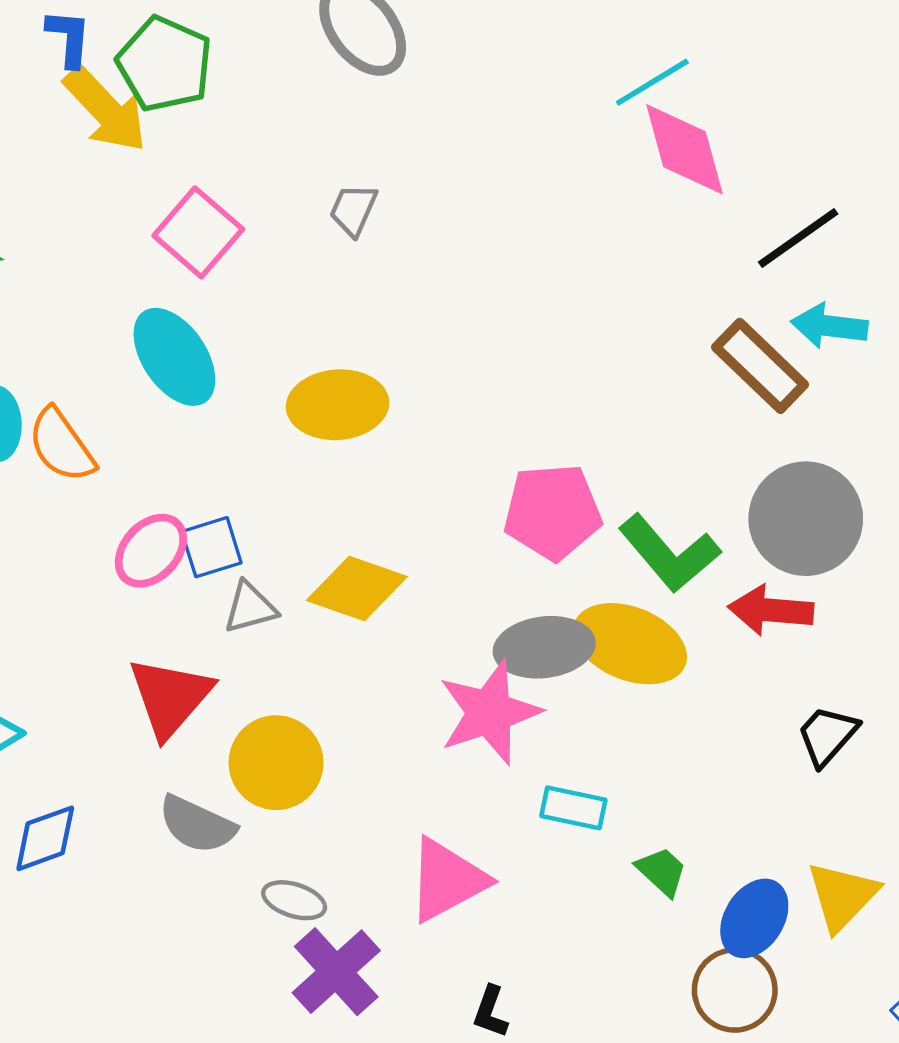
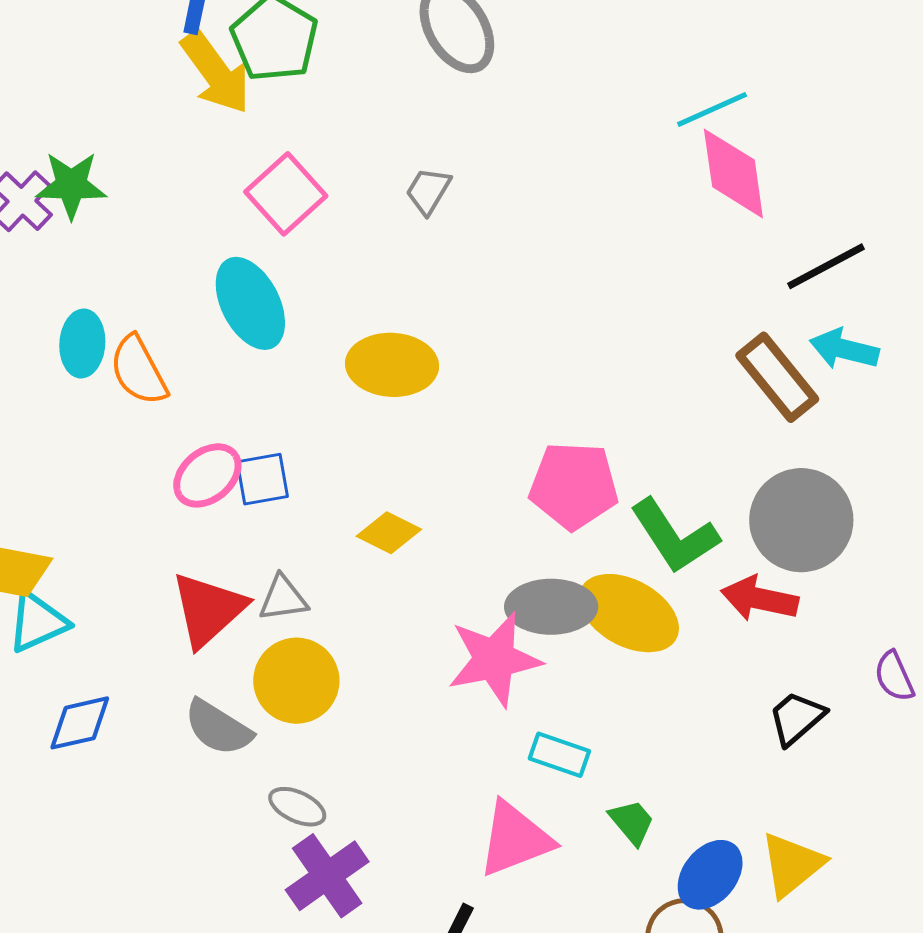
yellow diamond: (357, 588) -> (389, 533), size x0.7
gray triangle: (250, 608) -> (283, 598), moved
pink triangle: (447, 880) -> (515, 839), moved

